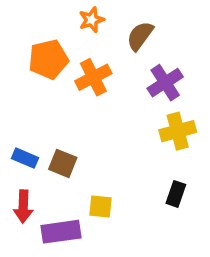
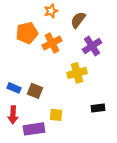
yellow cross: (178, 131) -> (77, 73), moved
black rectangle: (176, 194) -> (98, 108), turned 64

